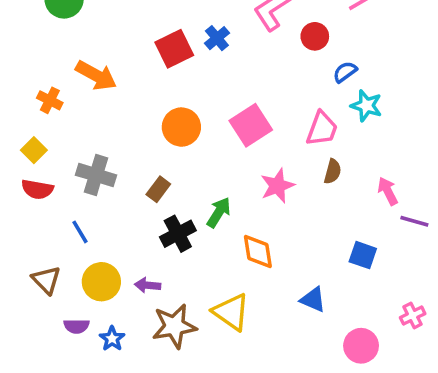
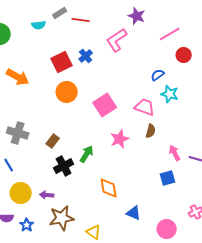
red circle: (315, 36) -> (184, 55), moved
orange circle: (181, 127) -> (67, 92), moved
pink trapezoid: (322, 129) -> (145, 107), turned -90
pink arrow: (388, 191) -> (175, 153), moved
orange diamond: (258, 252) -> (109, 188), moved
blue square: (363, 255) -> (168, 178), turned -35
blue triangle: (313, 300) -> (134, 213), moved
yellow triangle: (231, 312) -> (94, 232), moved, size x0.7

